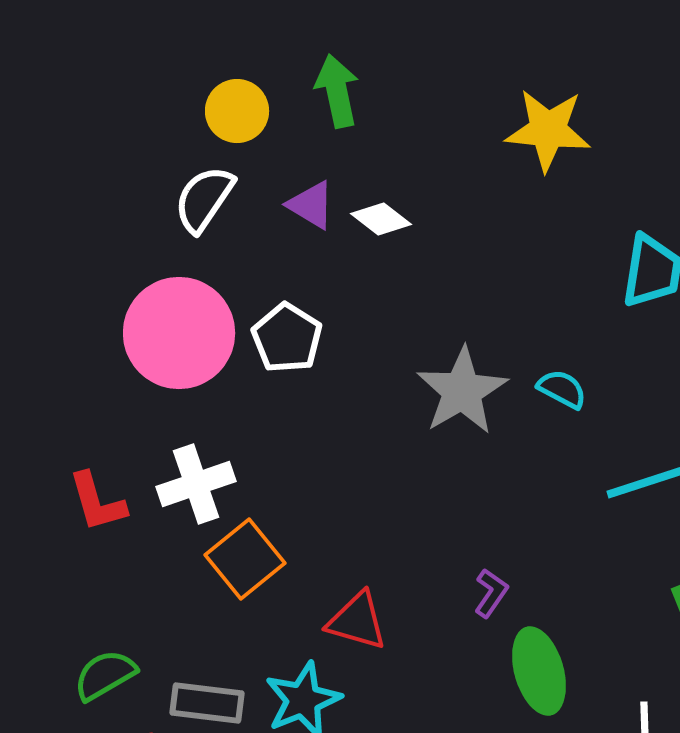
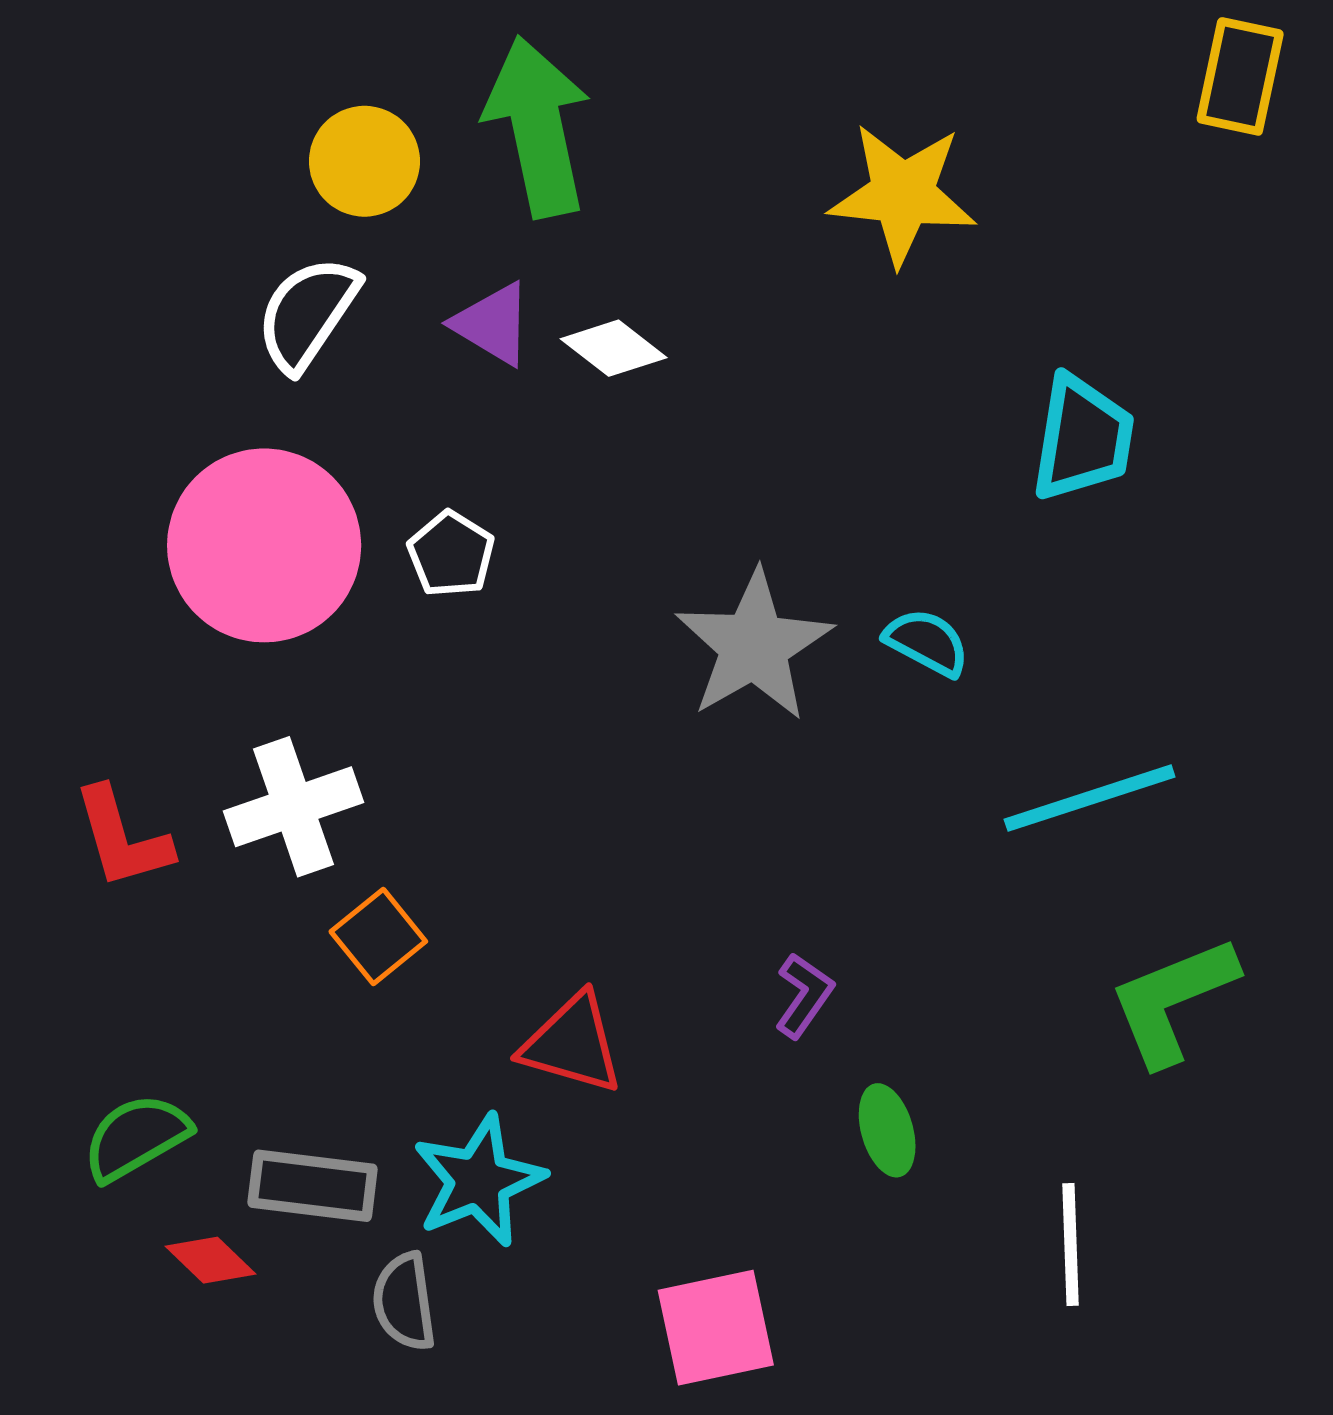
green arrow: (337, 91) -> (538, 127), size x1.4
white pentagon: (287, 338) -> (451, 554), size x0.7
orange square: (245, 559) -> (378, 937), size x0.7
green ellipse: (539, 671) -> (887, 1130), size x0.6

